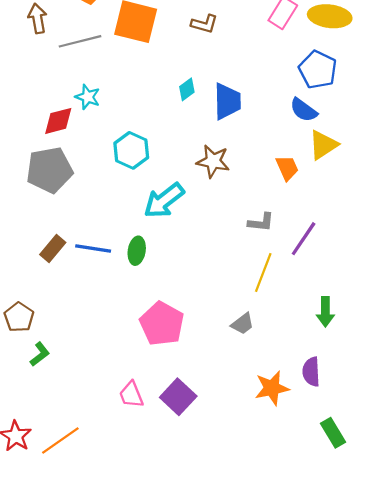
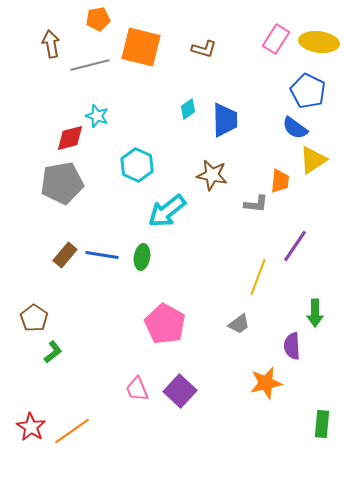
orange trapezoid: (287, 168) -> (280, 181), turned 30
gray L-shape: (261, 222) -> (256, 204), moved
purple semicircle: (311, 372) -> (292, 346), moved
green rectangle: (333, 433) -> (322, 424), turned 36

